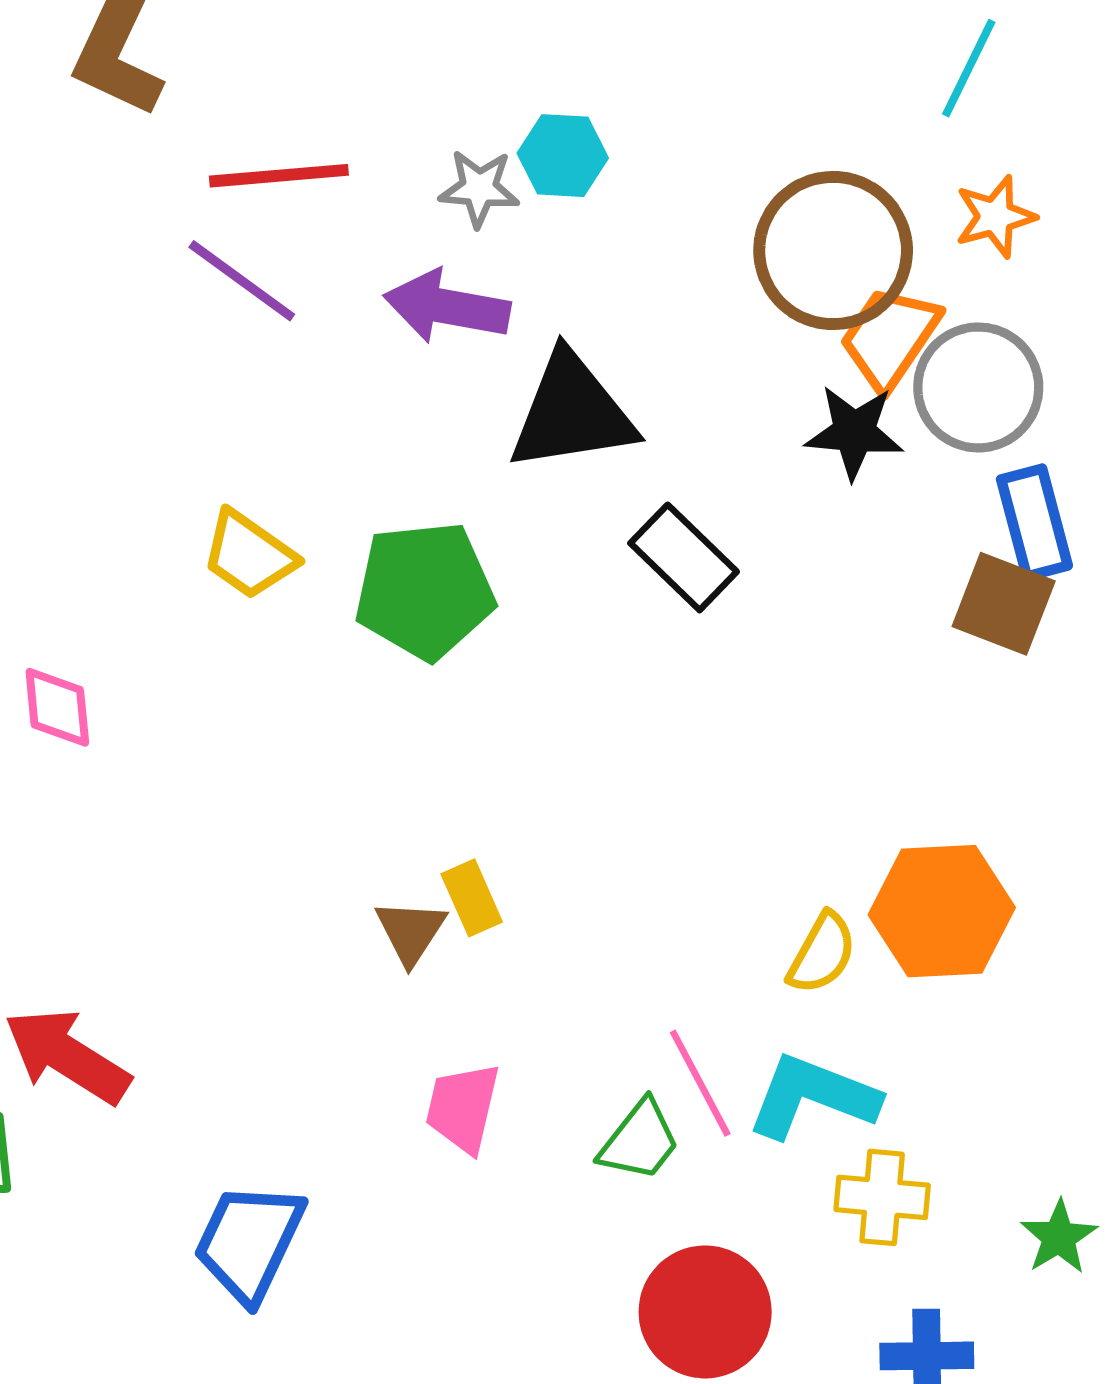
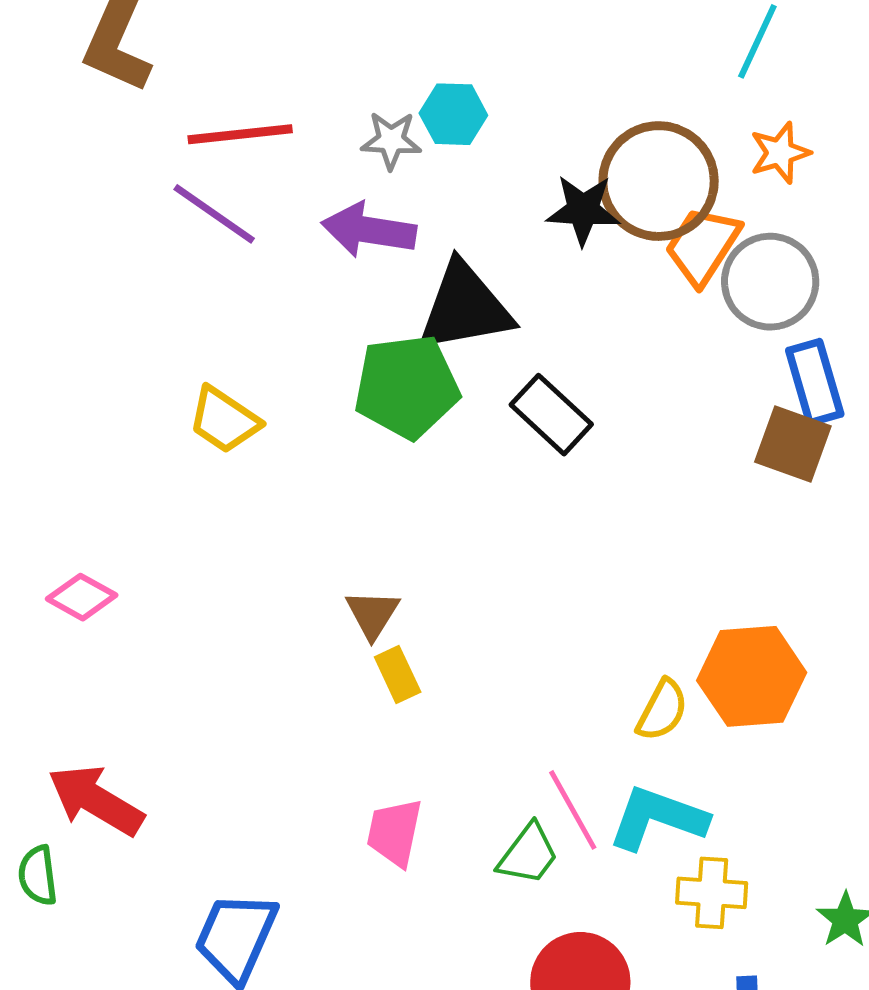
black star: (854, 432) -> (583, 210), moved
green pentagon: (424, 590) -> (407, 387), moved
pink diamond: (57, 707) -> (82, 597), moved, turned -54
brown triangle: (411, 932) -> (372, 614), moved

